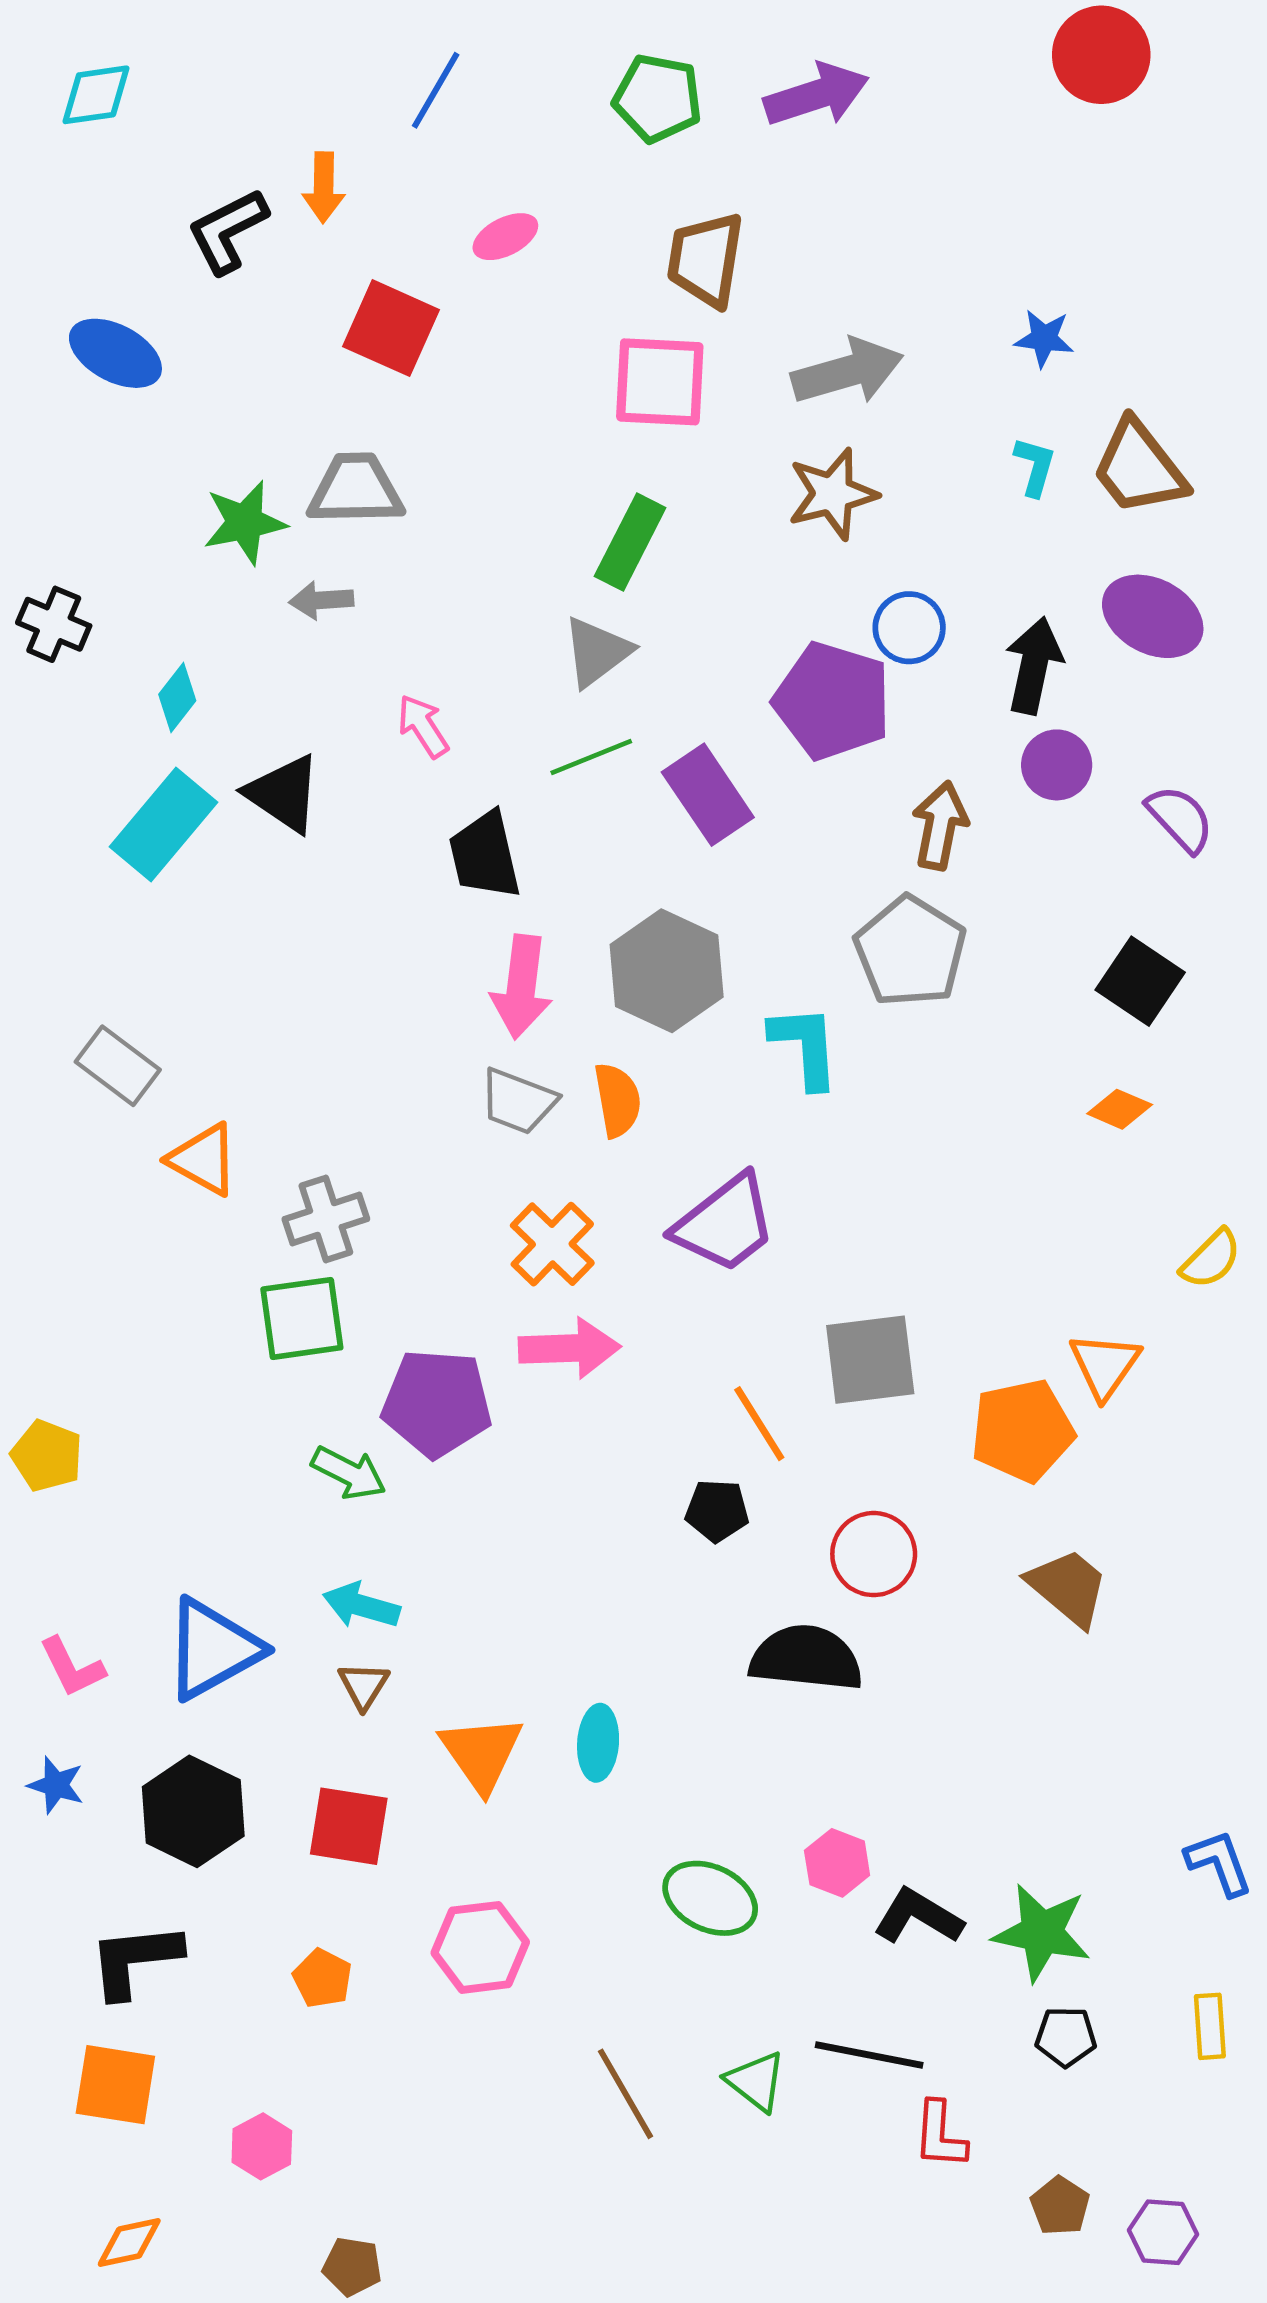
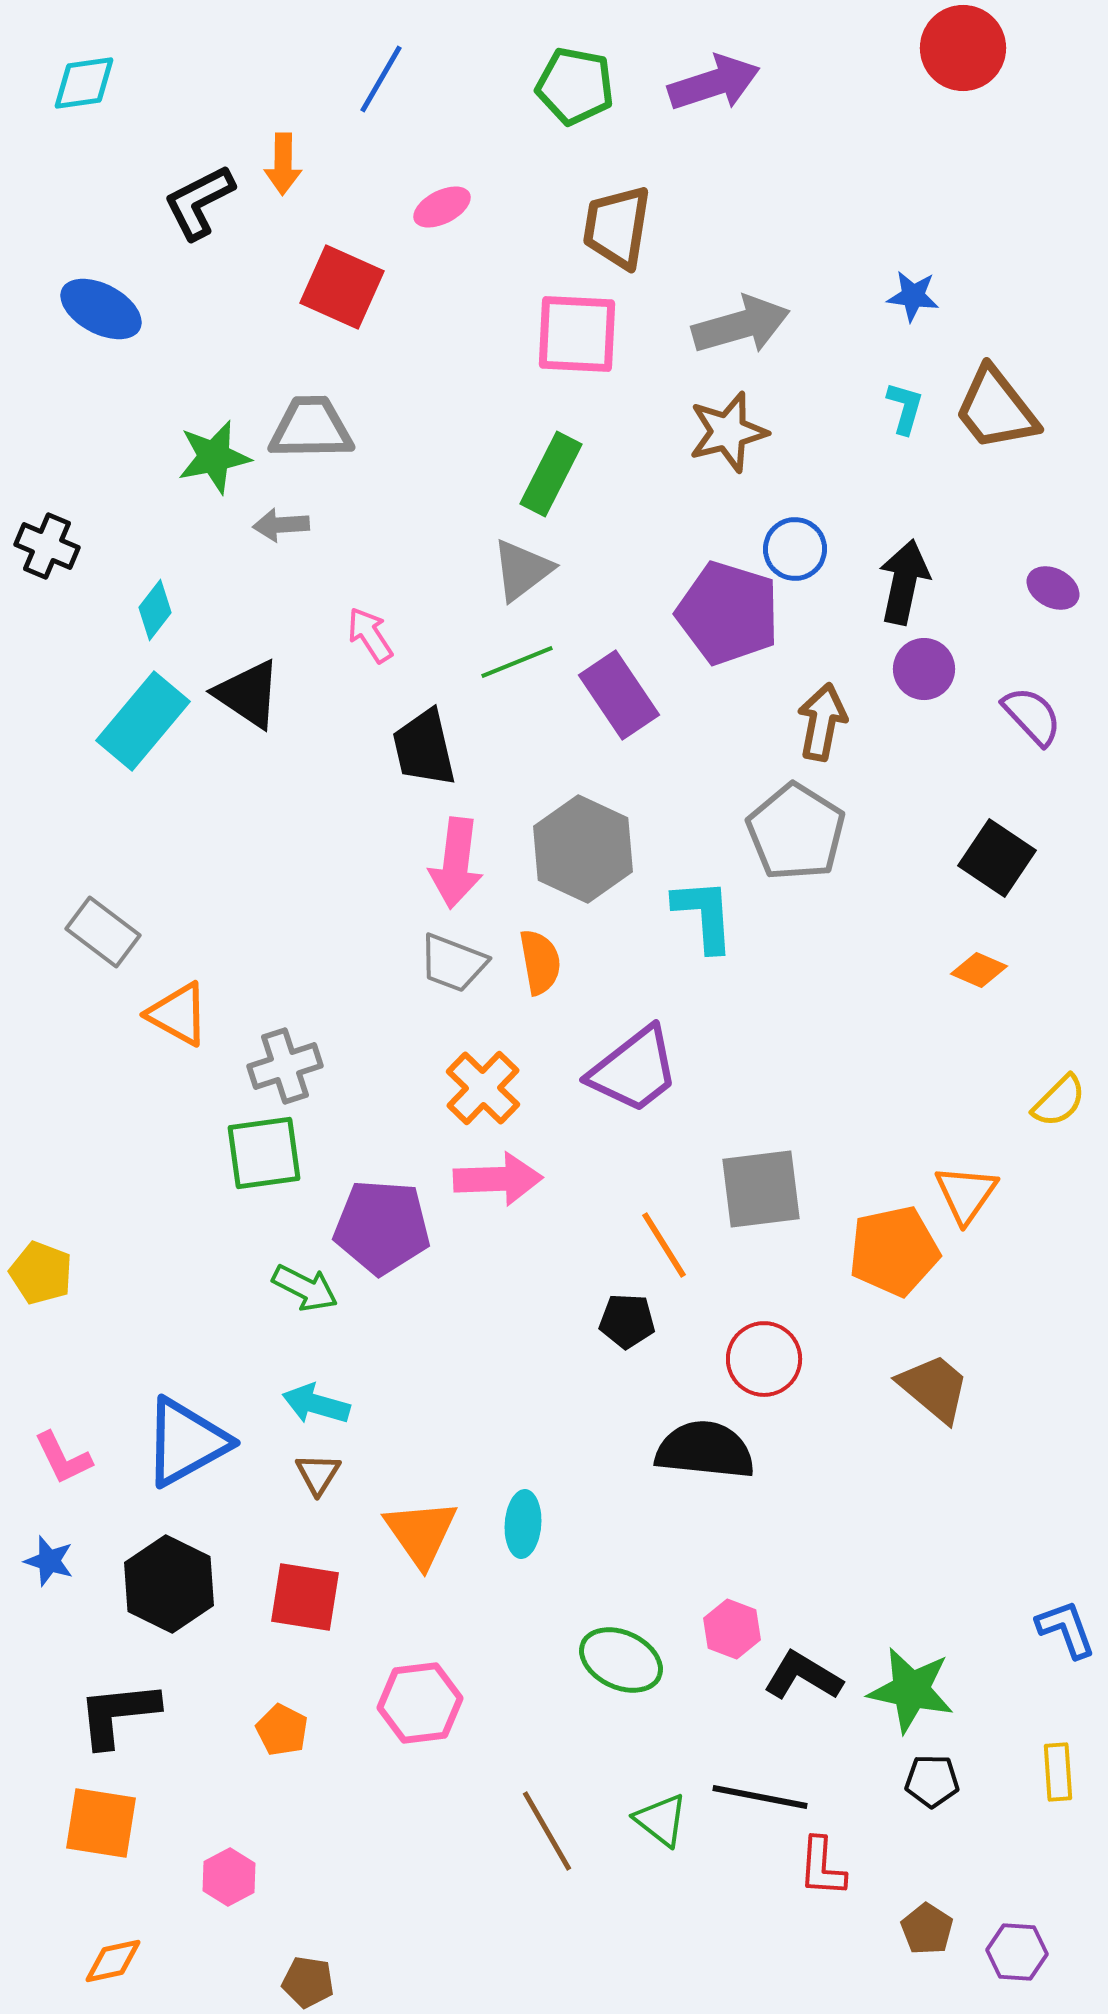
purple ellipse: (1153, 616) -> (1053, 588), moved, size x0.6

